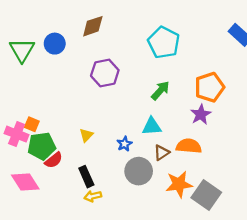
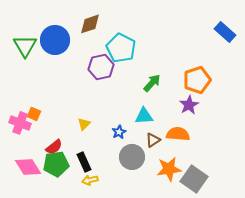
cyan pentagon: (164, 43) -> (121, 48), moved
blue circle: (55, 44) -> (55, 40), size x1.5
green pentagon: (42, 146) -> (56, 164), moved

